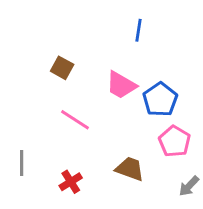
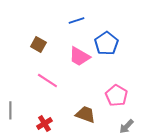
blue line: (138, 30) -> (76, 20), moved, turned 63
blue pentagon: (160, 100) -> (106, 43), moved

